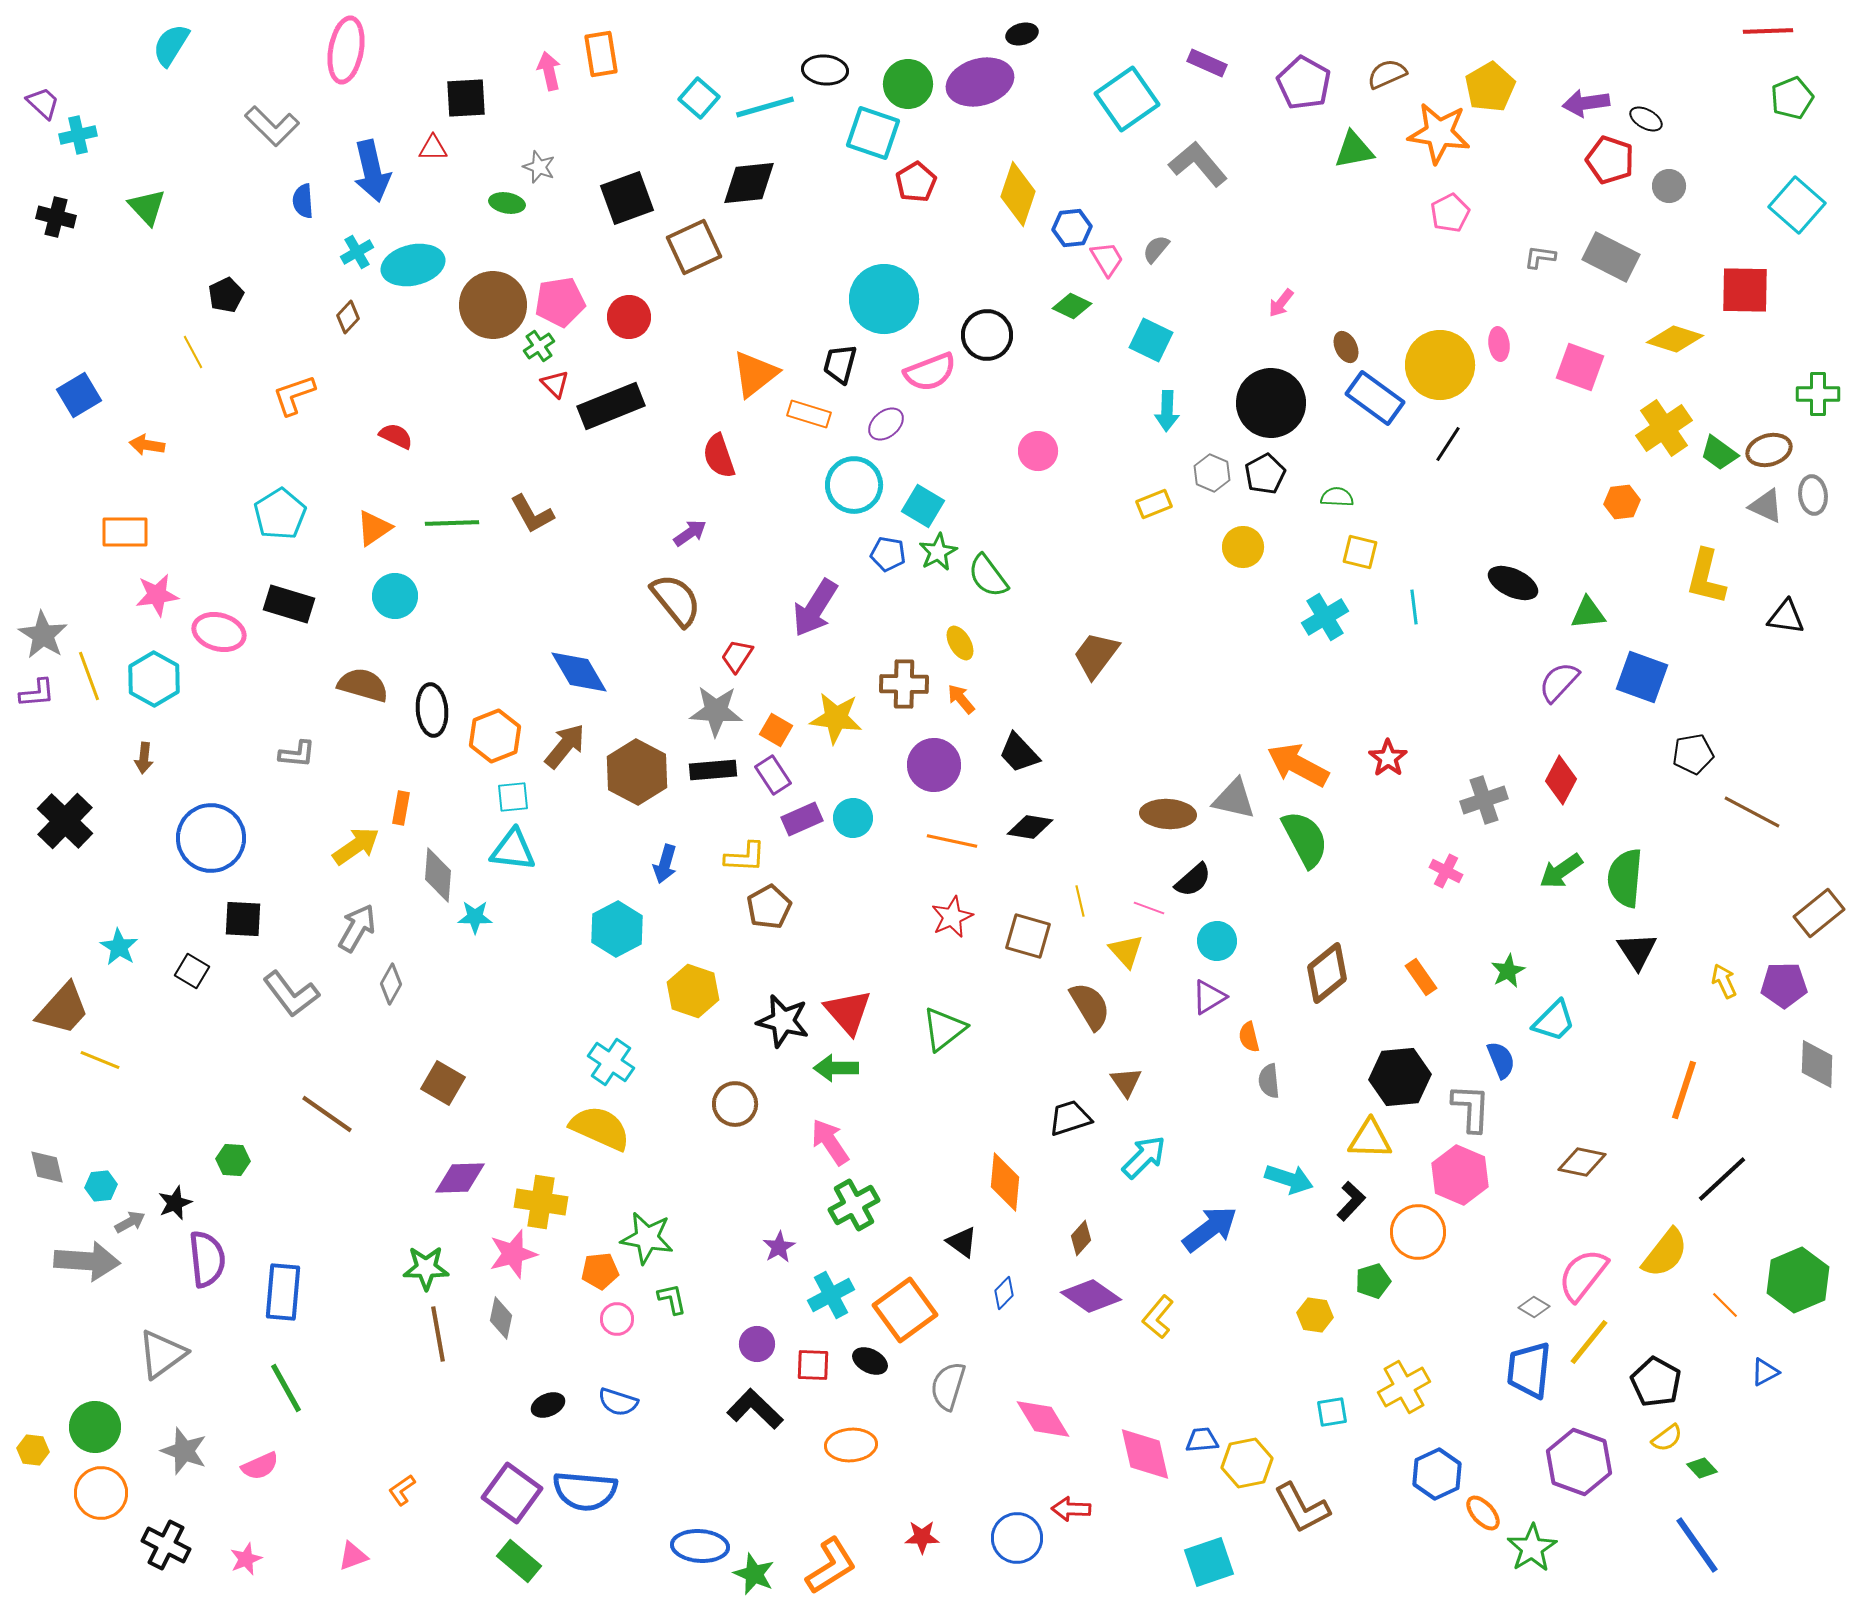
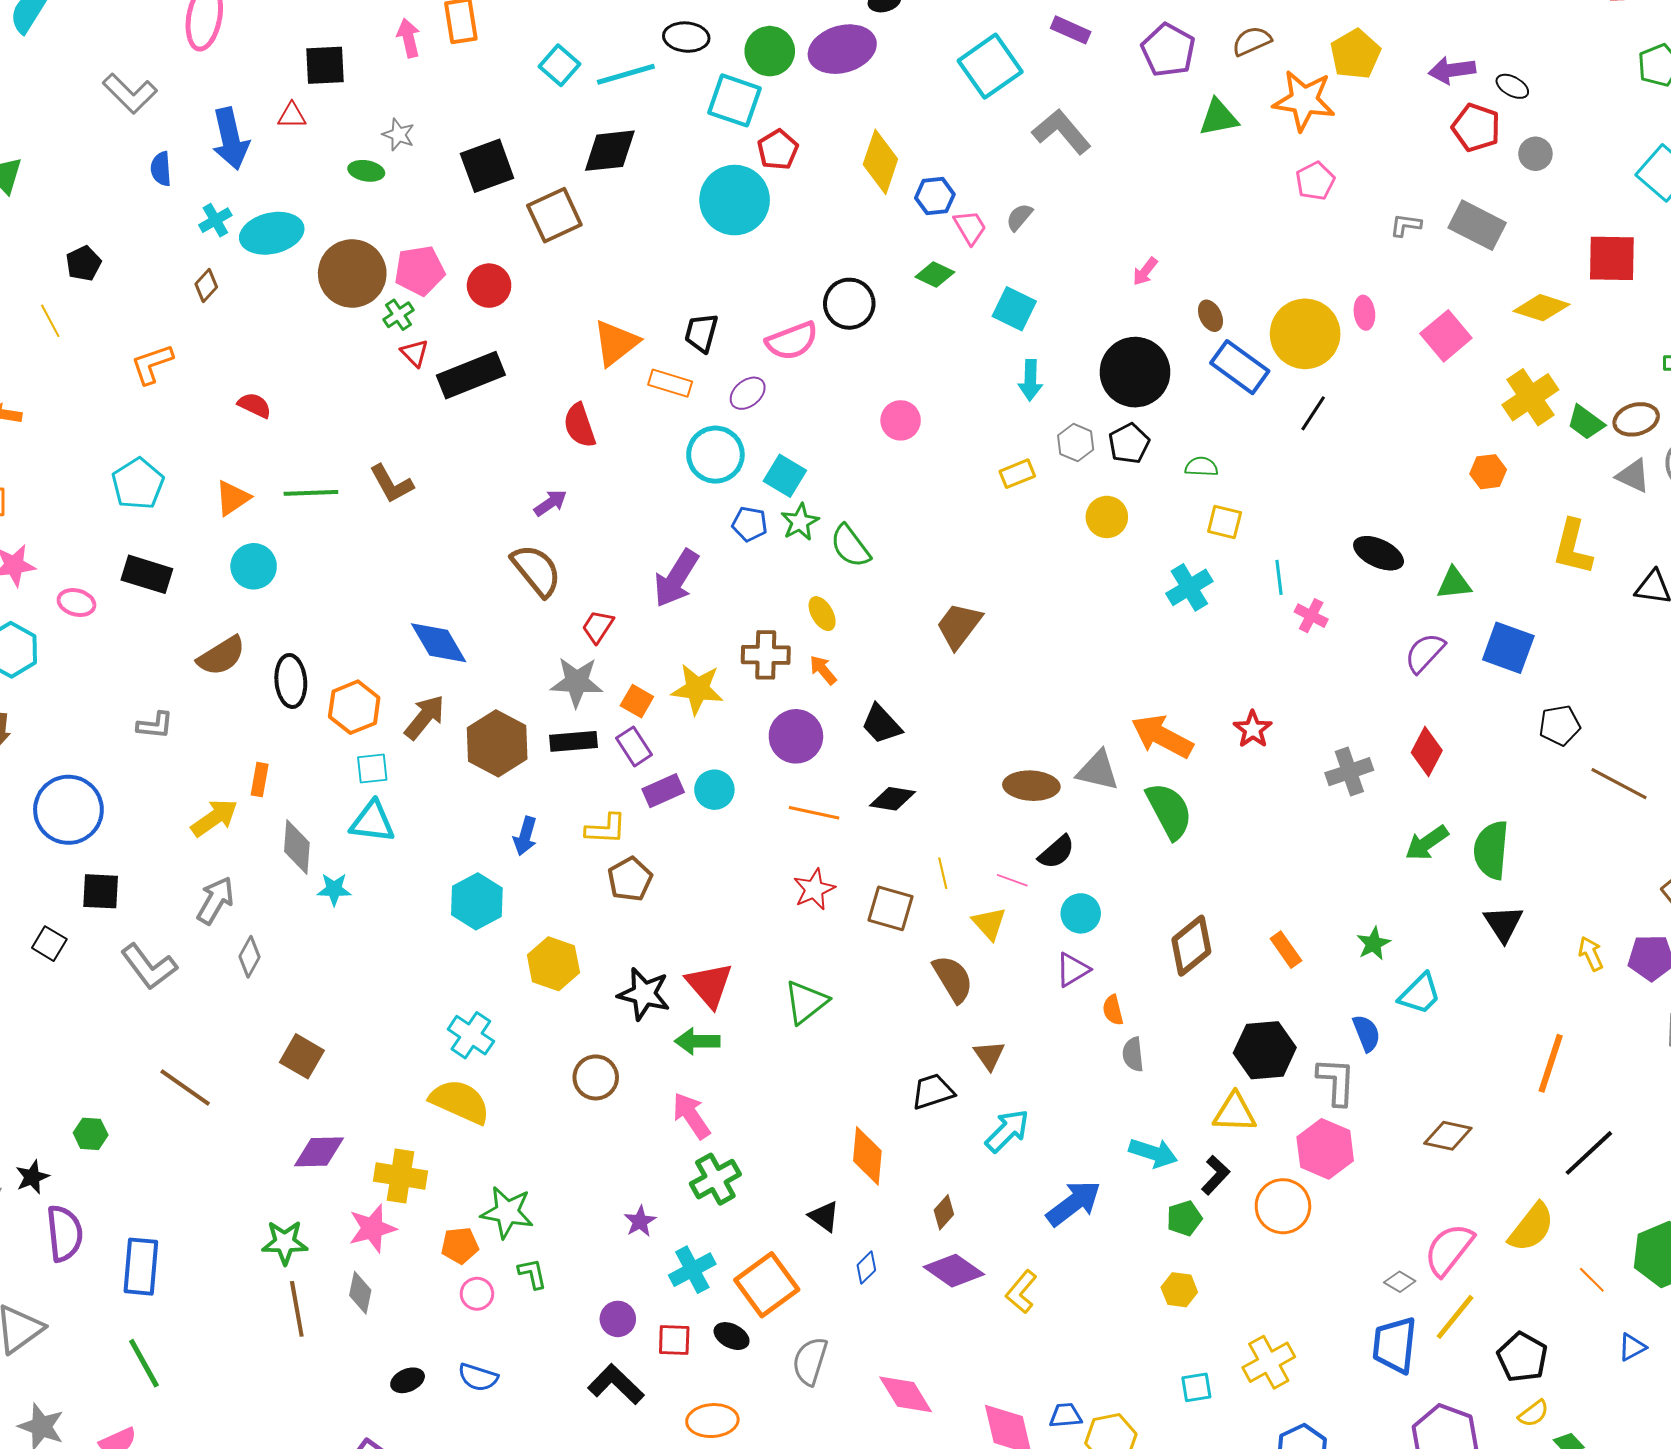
cyan circle: (884, 299) -> (735, 200), moved
pink square: (1580, 367) -> (1446, 336), turned 30
pink ellipse: (219, 632) -> (76, 603), size x0.7
brown semicircle: (363, 685) -> (221, 656), turned 132
pink cross: (1446, 871) -> (1311, 616), moved
green pentagon: (1373, 1281) -> (1184, 1218), moved

